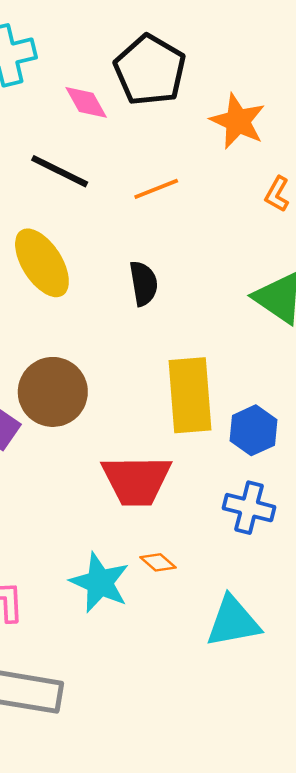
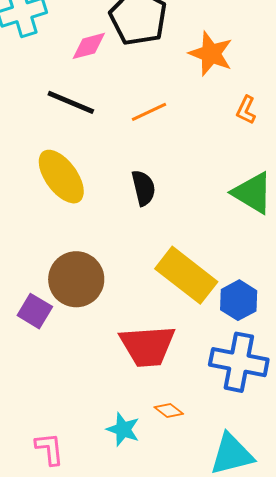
pink diamond: (86, 102) -> (89, 46), turned -72
yellow rectangle: (190, 395) -> (186, 275), turned -44
blue cross: (249, 508) -> (239, 362), size x1.4
cyan star: (100, 583) -> (123, 429), size x0.7

